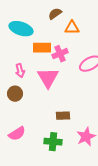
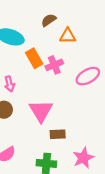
orange rectangle: (42, 48) -> (34, 58), turned 60
pink triangle: (48, 78) -> (41, 111), moved

